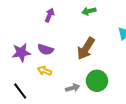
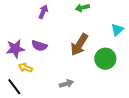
yellow arrow: (44, 71) -> (25, 68), moved
green circle: (97, 81) -> (105, 59), moved

